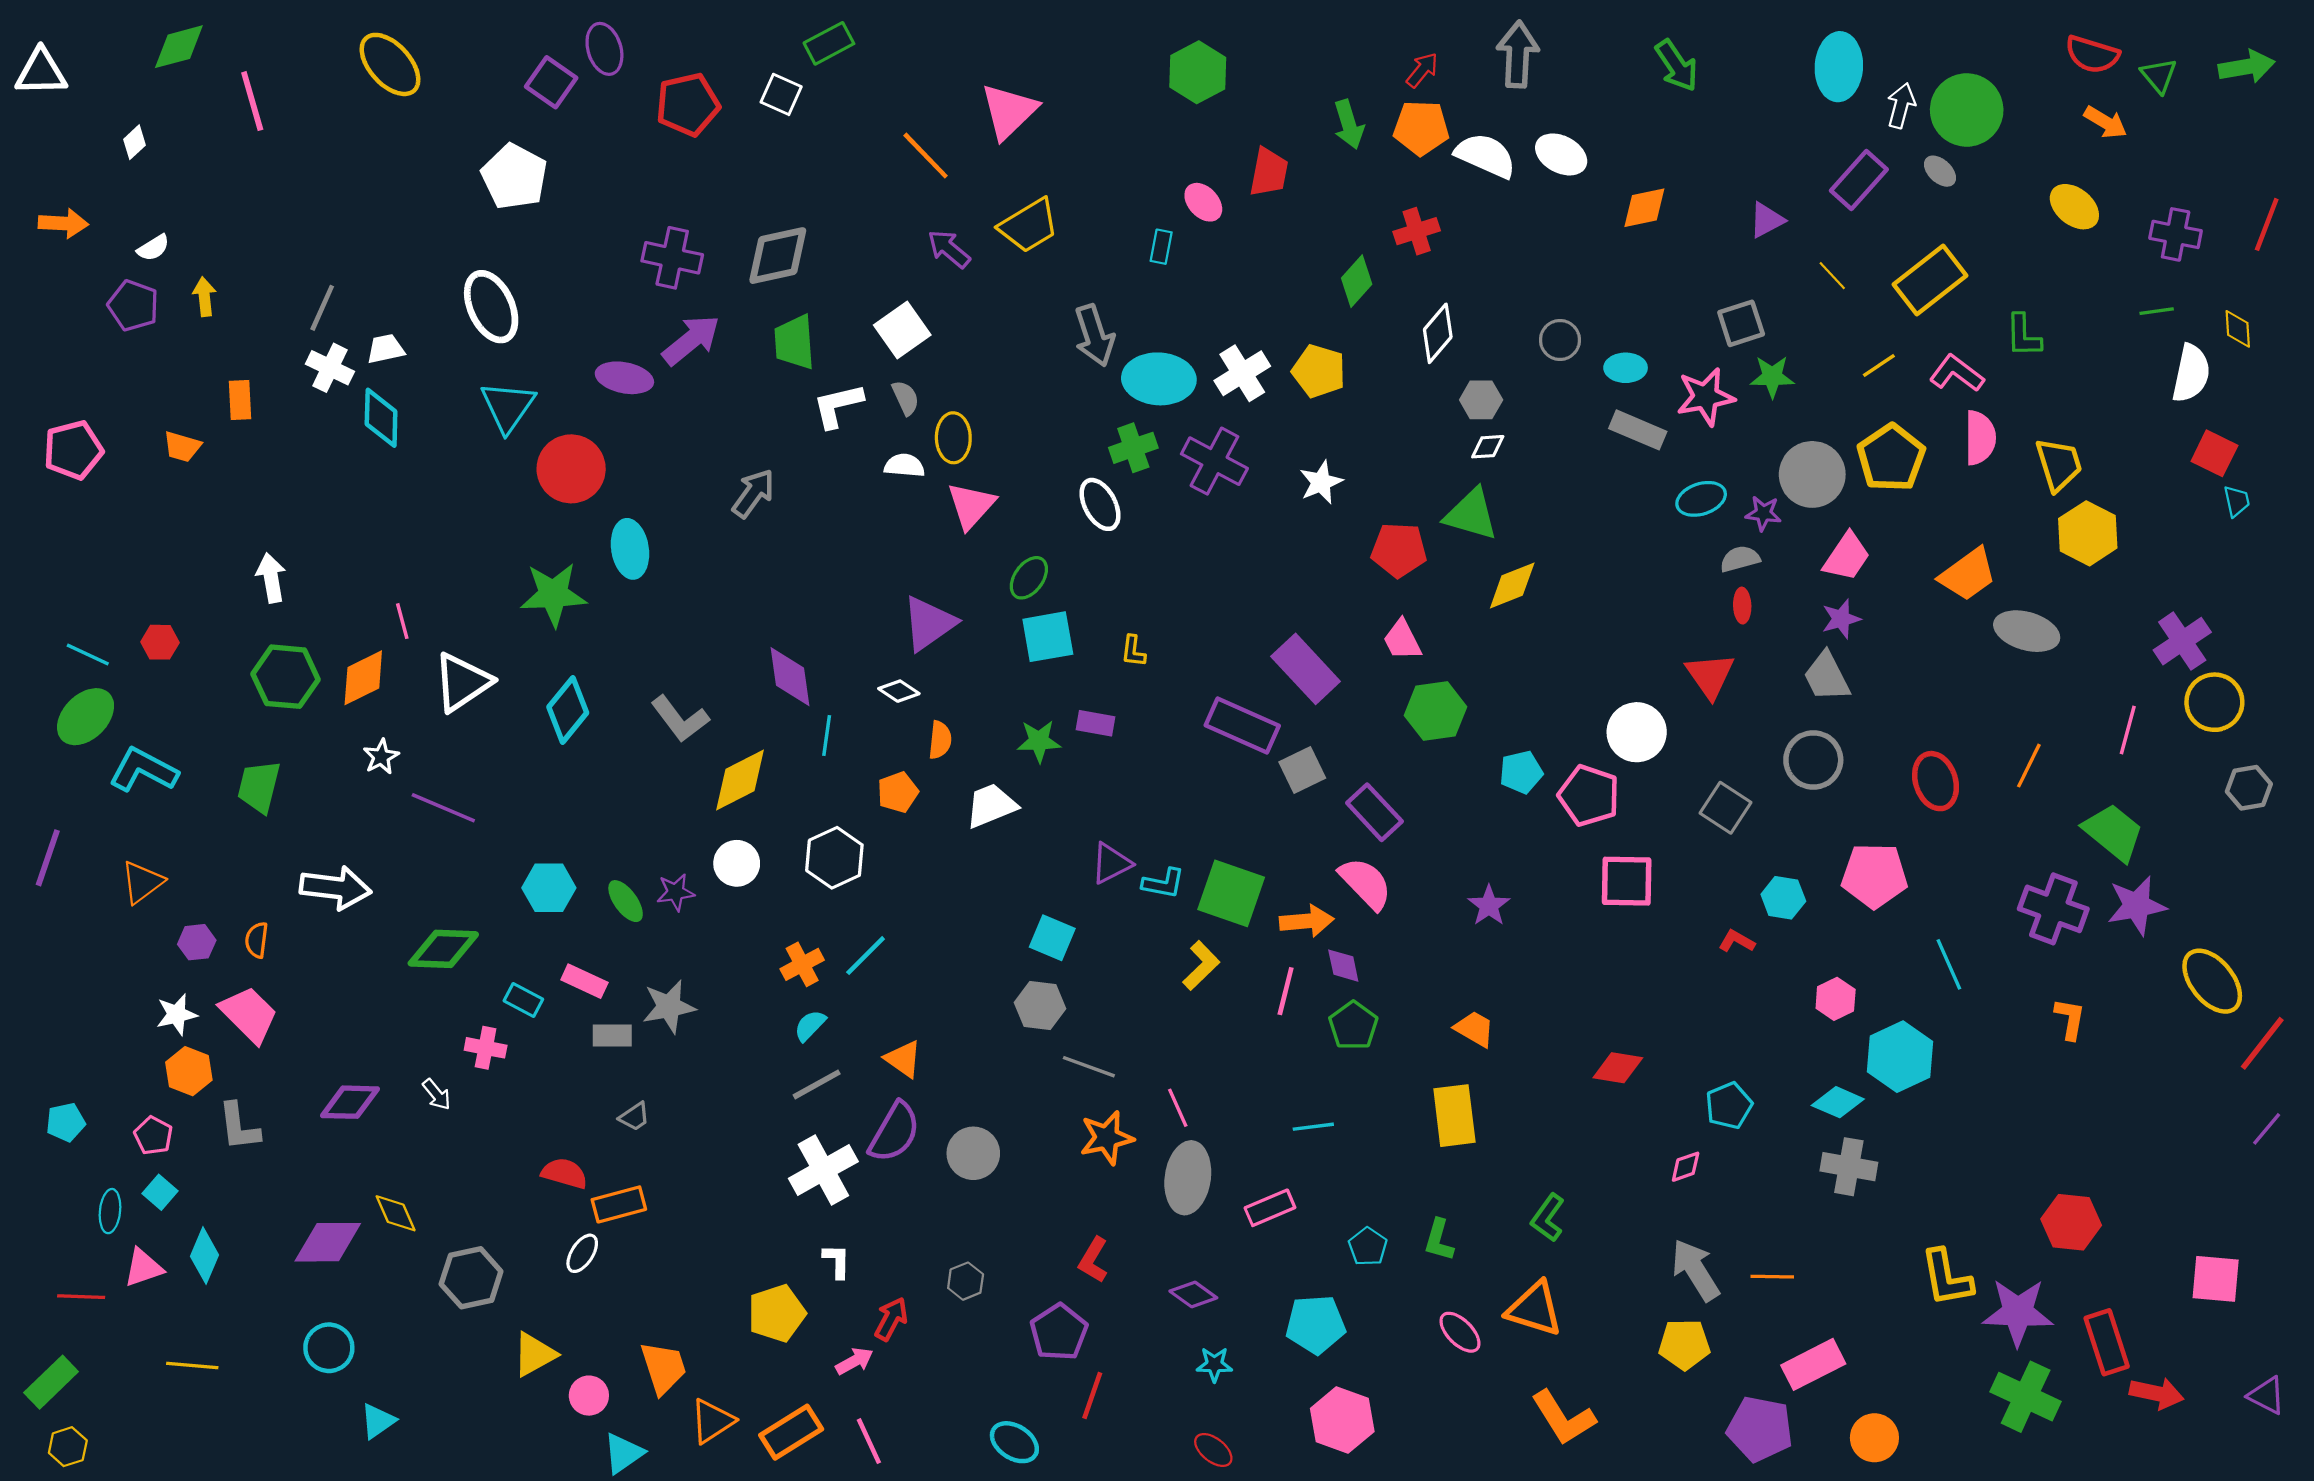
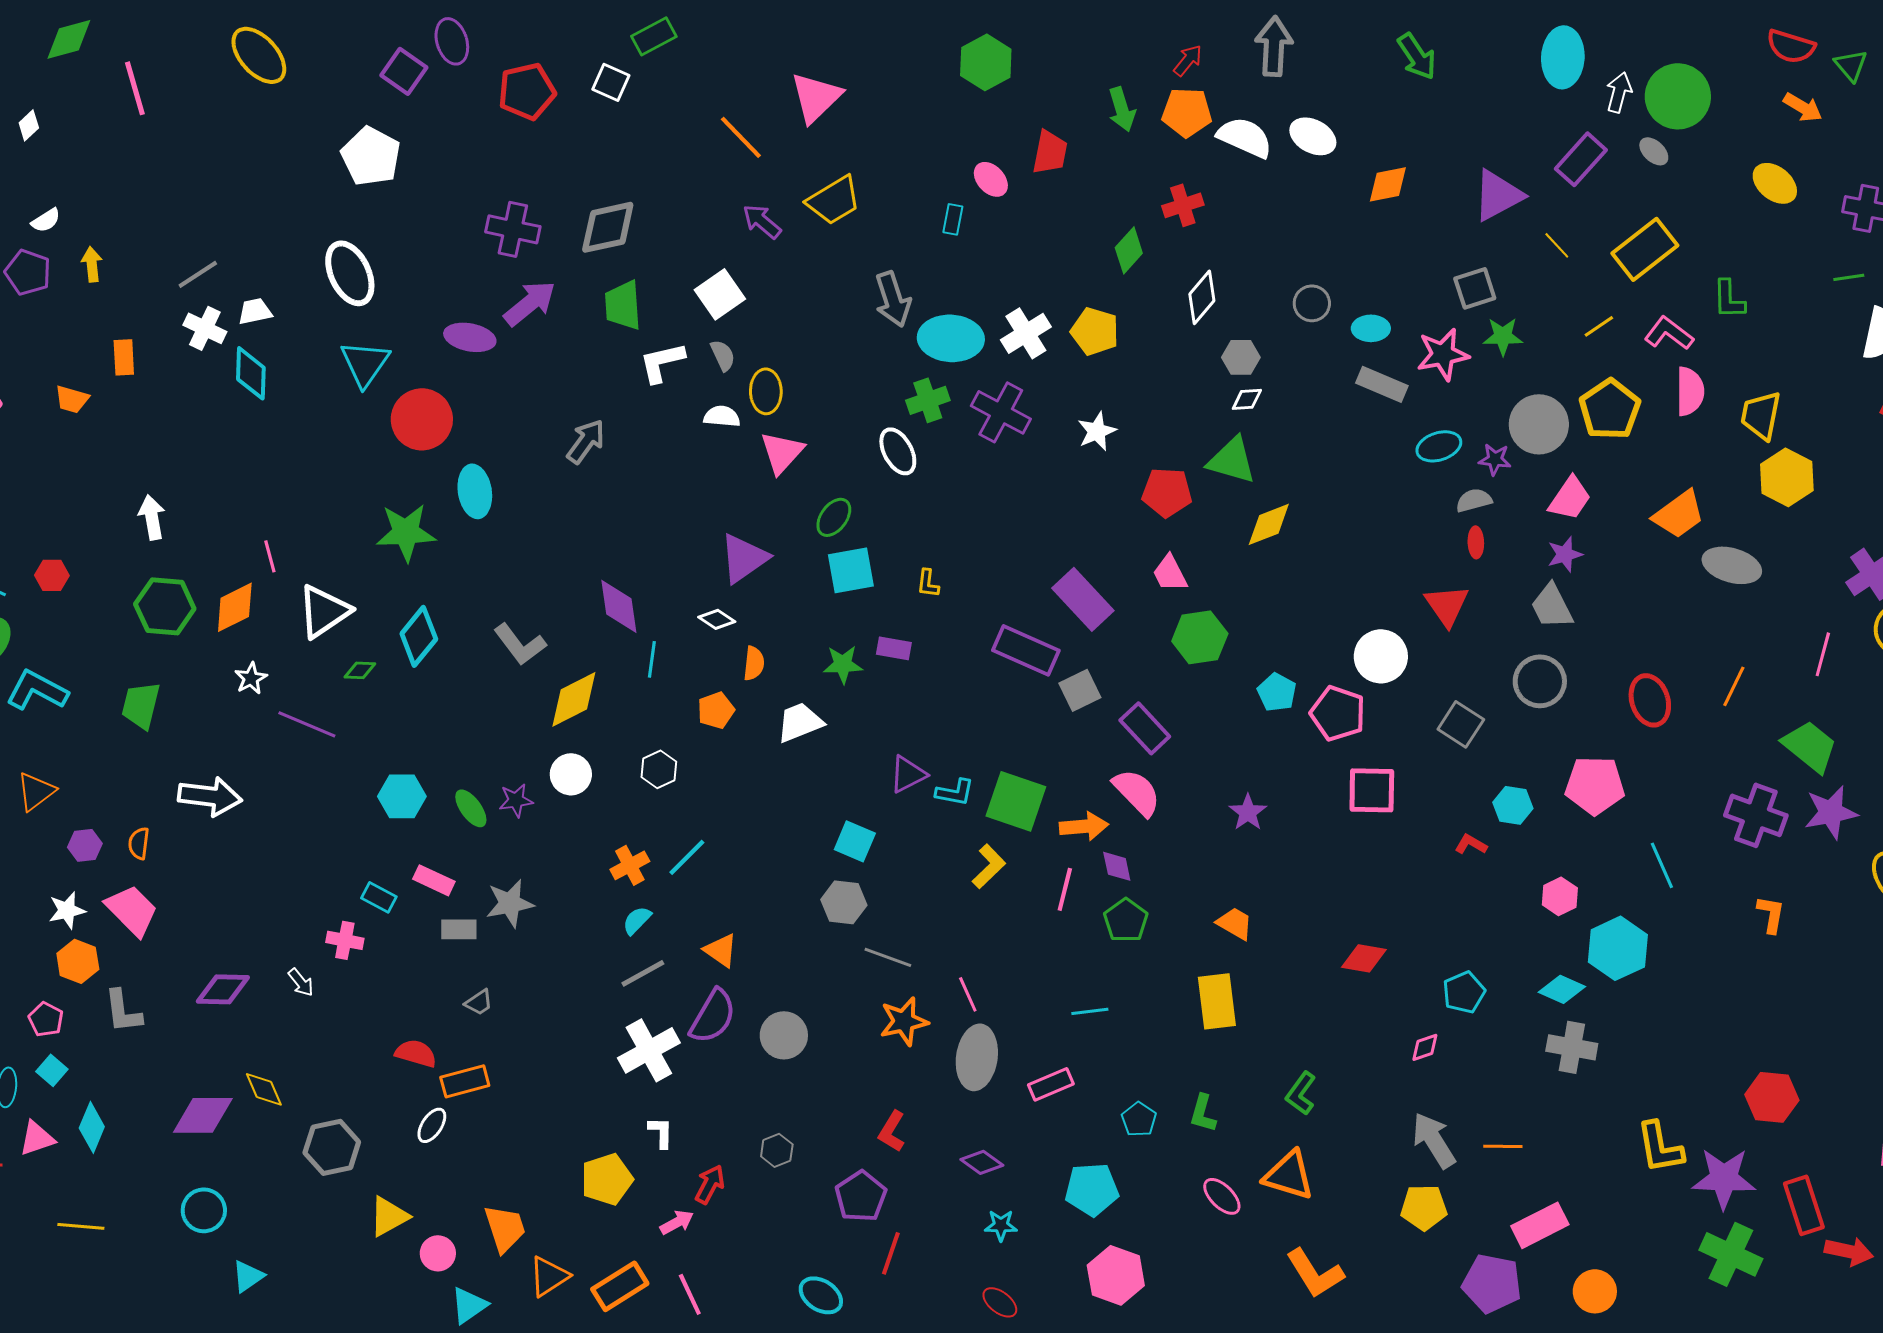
purple triangle: (1767, 220) -> (1498, 195), size x1.6
gray line: (322, 308) -> (198, 274), turned 33
yellow trapezoid: (2059, 464) -> (1761, 415), turned -152
cyan pentagon: (1521, 772) -> (1277, 692), turned -30
white hexagon: (834, 858) -> (659, 769), size x0.7
green diamond: (443, 949) -> (360, 670), moved, size x0.5

